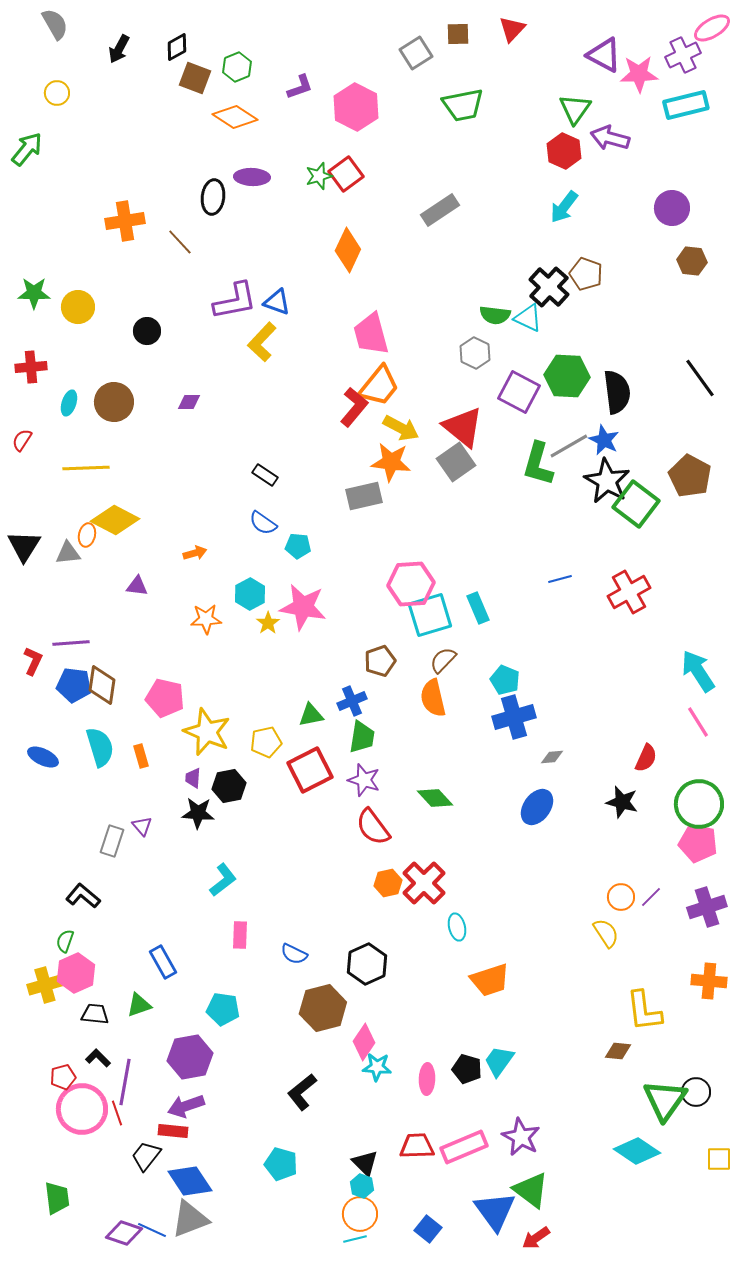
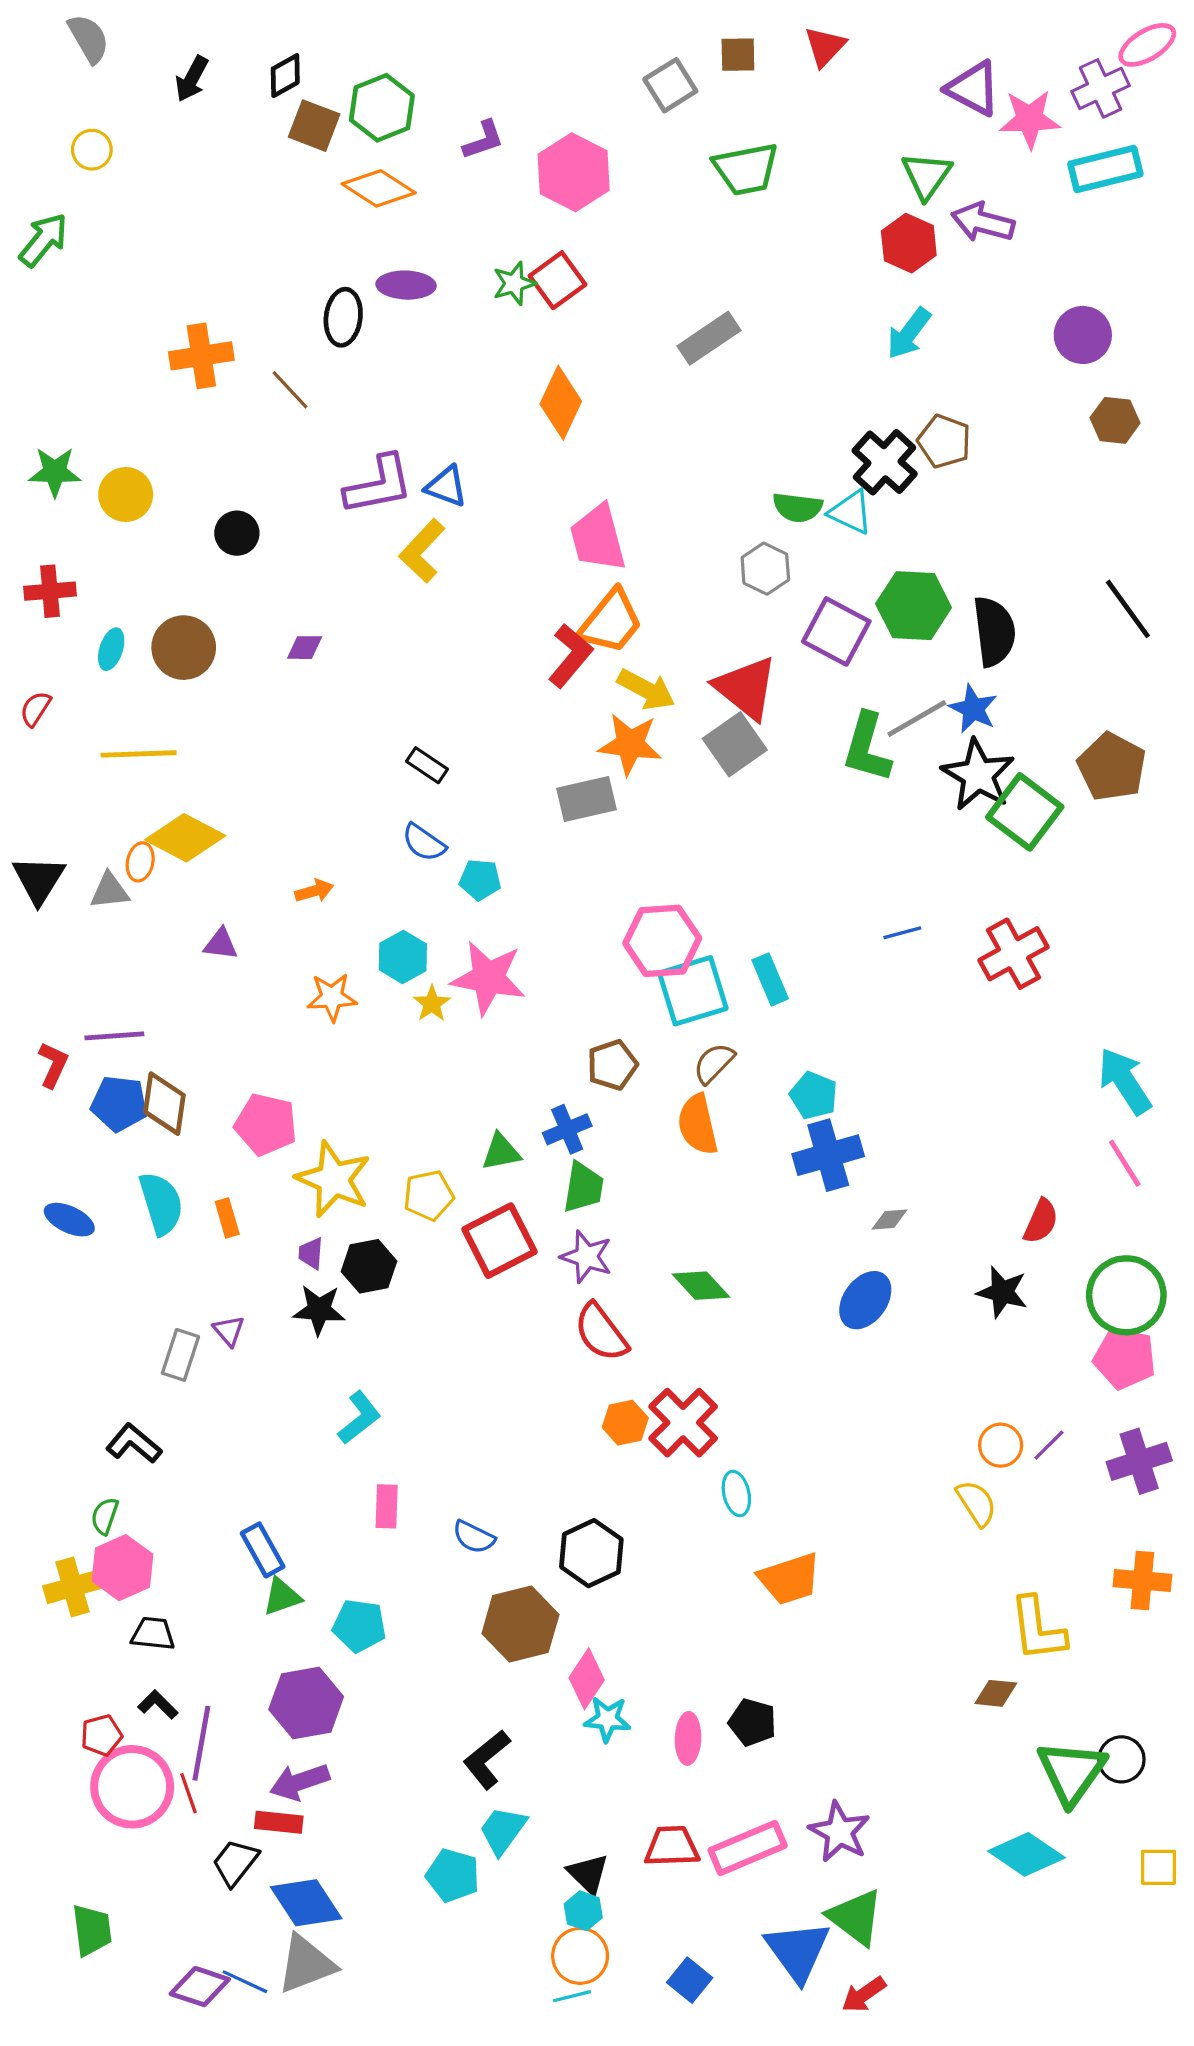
green hexagon: (237, 67) -> (382, 108), size x1.4
green triangle: (139, 1005) -> (282, 1597), moved
cyan trapezoid: (499, 1061) -> (503, 1830), moved

